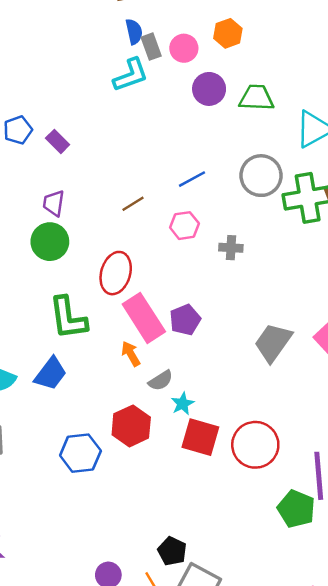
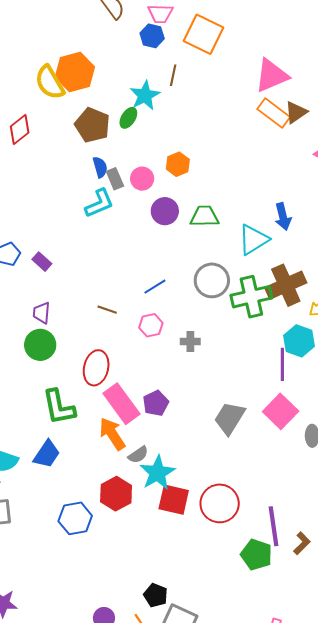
brown line: (133, 204) -> (107, 310), turned 54
orange arrow: (131, 354) -> (112, 434), size x1.6
cyan star: (183, 404) -> (157, 473), size x1.8

